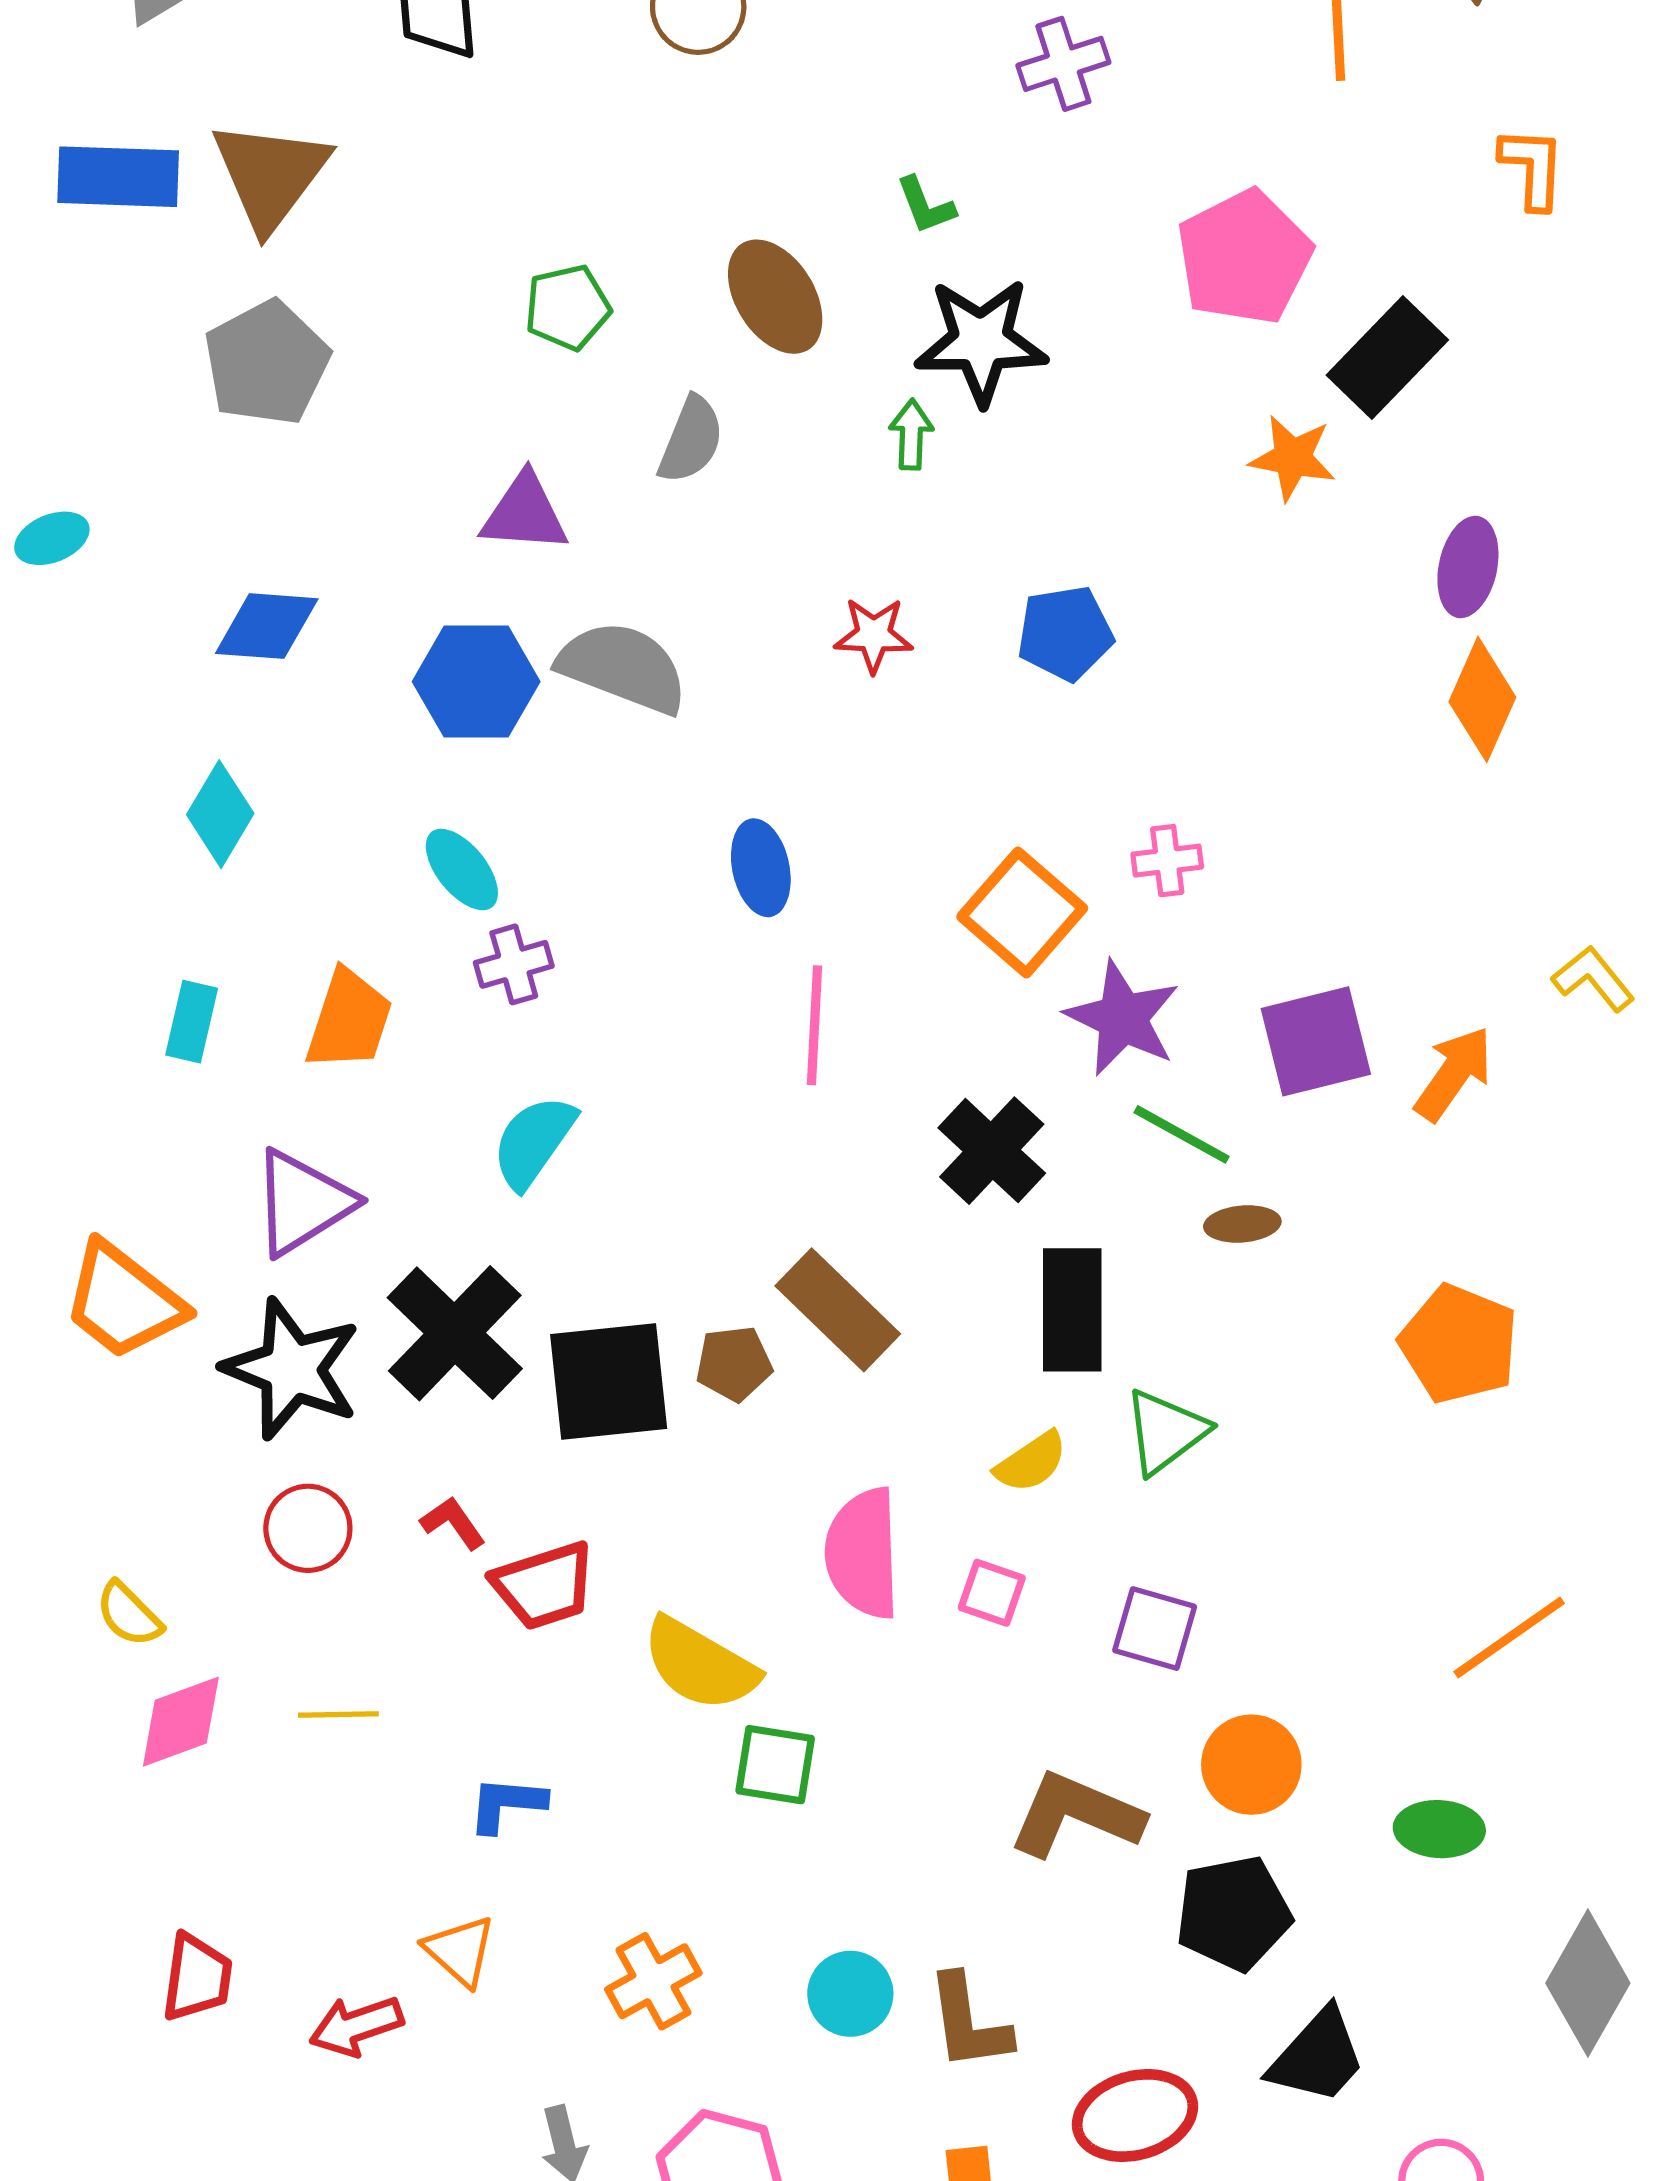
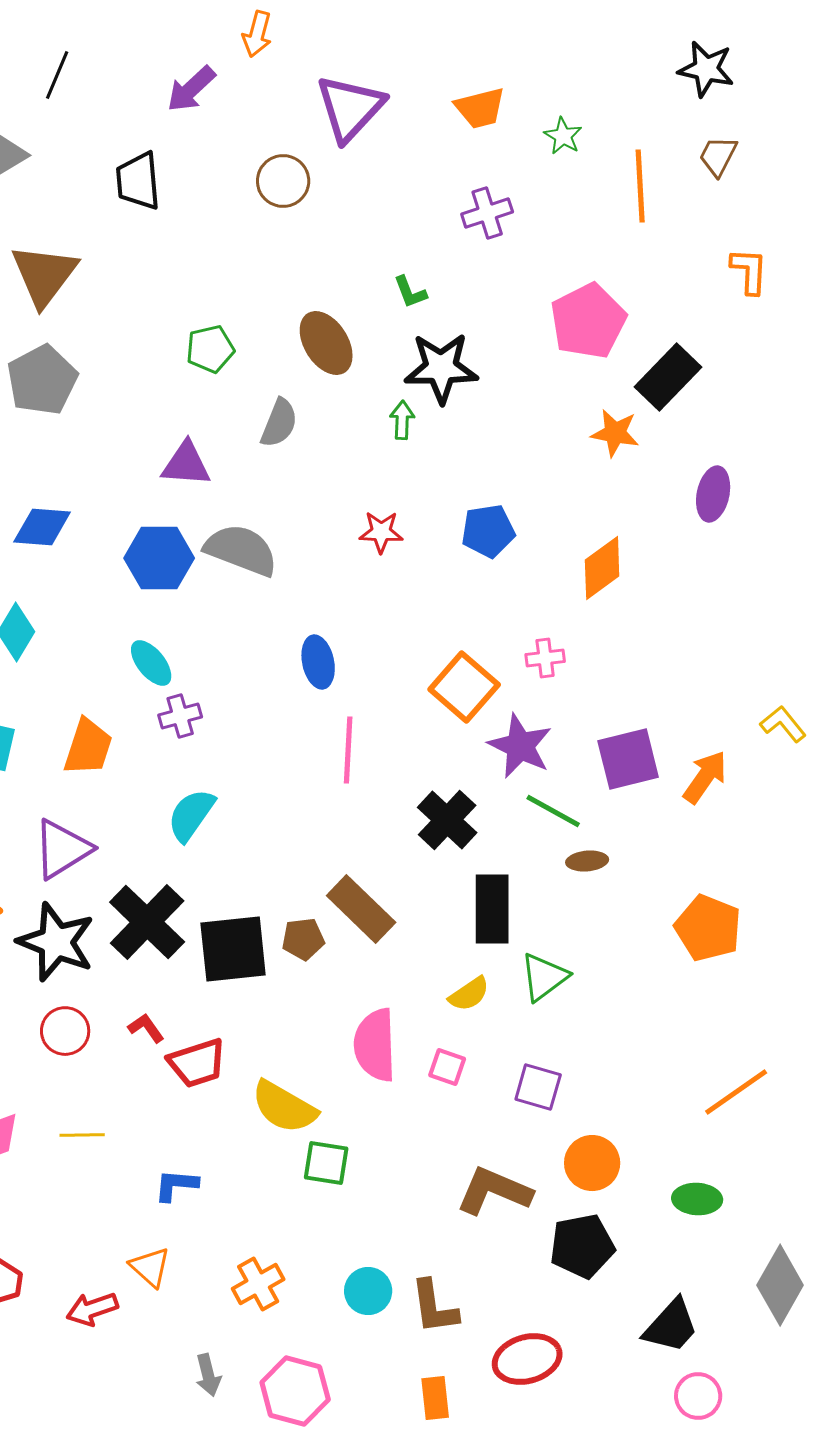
orange diamond: (1482, 699) -> (602, 568), moved, turned 30
black trapezoid: (1318, 2056) -> (671, 1326), moved

